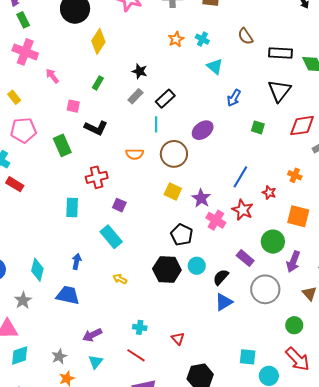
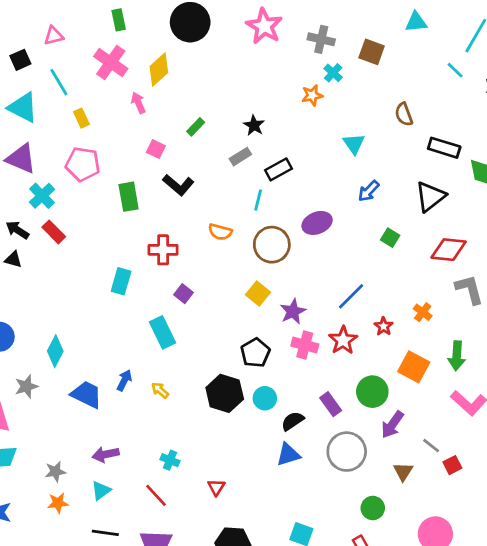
cyan cross: (202, 39) -> (333, 73), moved
yellow diamond: (98, 41) -> (159, 69), moved
pink cross: (216, 220) -> (305, 345), turned -30
blue arrow: (77, 261) -> (124, 380), moved

